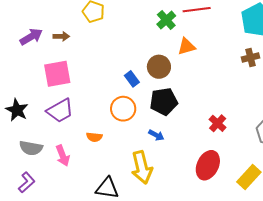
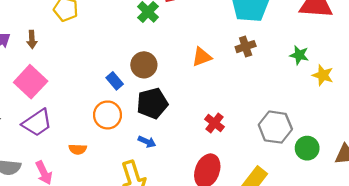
brown arrow: (61, 36) -> (32, 39), turned 91
orange triangle: (186, 47) -> (202, 57), moved
pink square: (57, 74) -> (31, 82), turned -32

